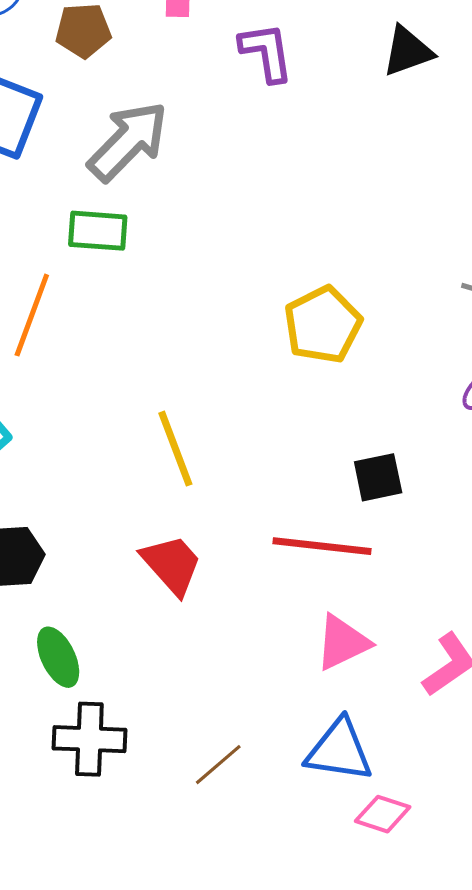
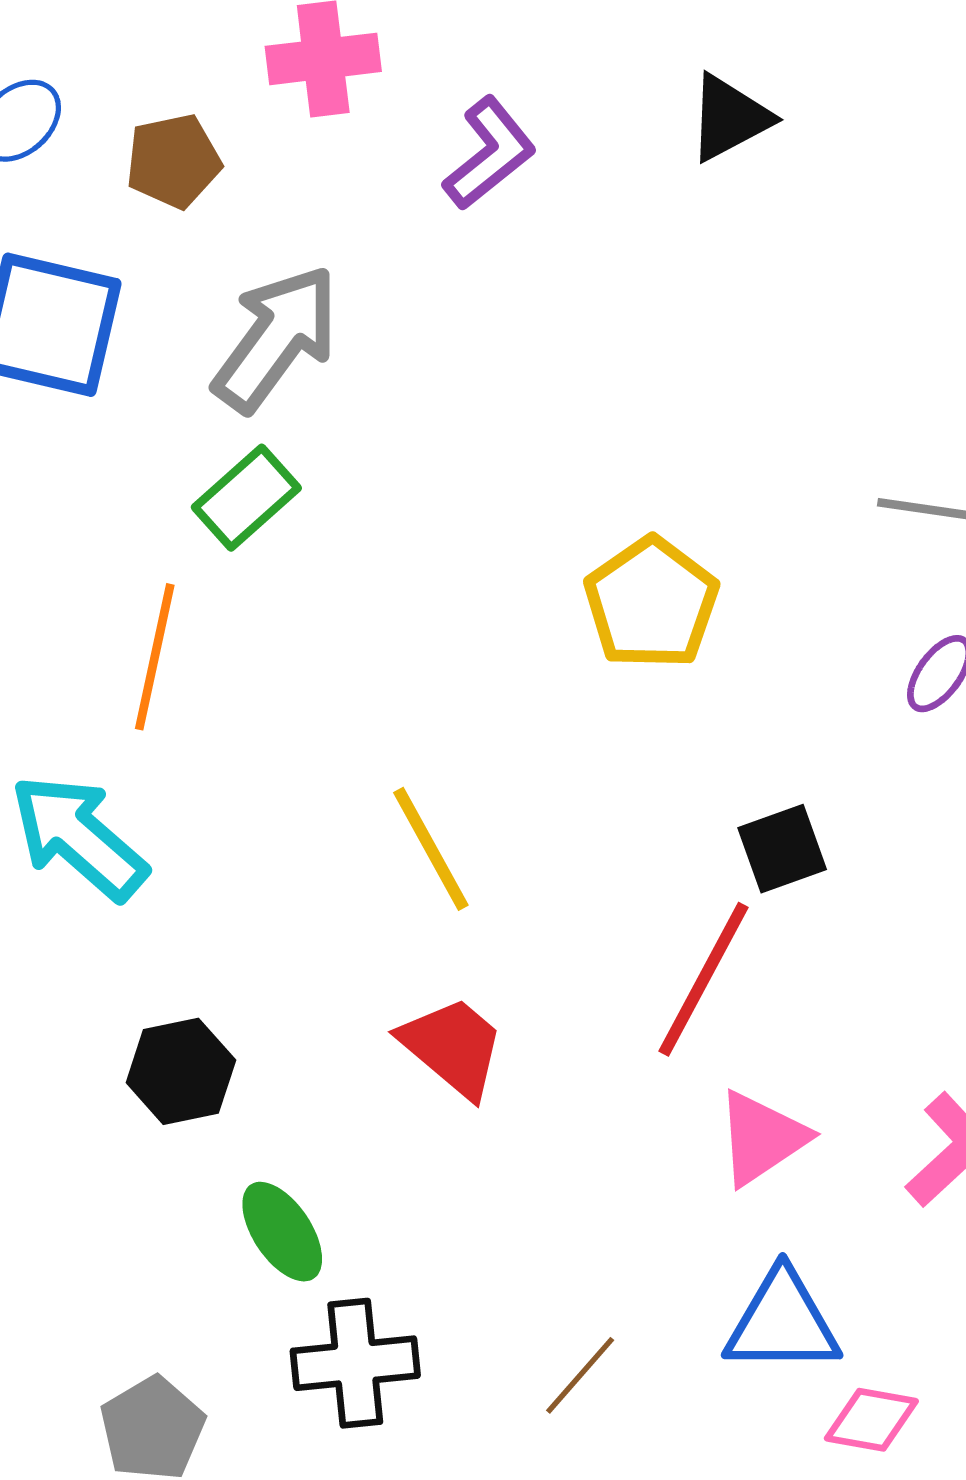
purple L-shape: (266, 52) -> (490, 153), turned 68
green rectangle: (98, 231) -> (246, 498), turned -38
red line: (322, 546) -> (704, 979), turned -60

